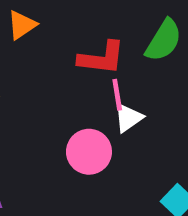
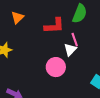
pink line: (117, 95) -> (75, 40), moved

